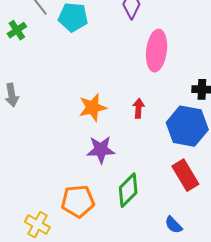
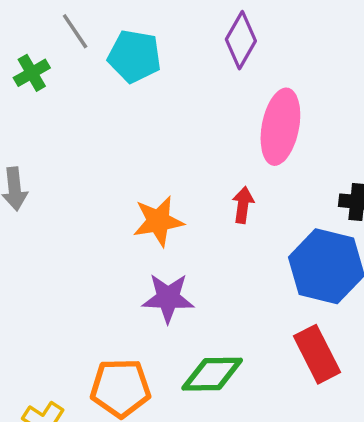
red arrow: (139, 108) -> (243, 205), moved
green diamond: (128, 190) -> (212, 374), turned 40

